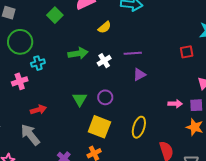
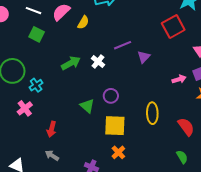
yellow semicircle: (105, 27) -> (83, 22), moved
red square: (187, 52) -> (173, 26), size x1.6
purple triangle: (139, 75) -> (144, 57), moved
red arrow: (38, 110) -> (52, 129), turned 140
gray arrow: (30, 135) -> (52, 156), size x0.6

